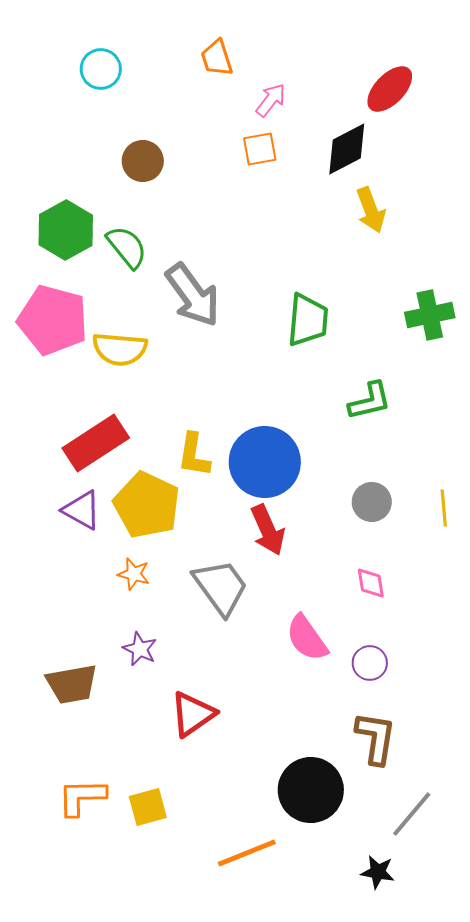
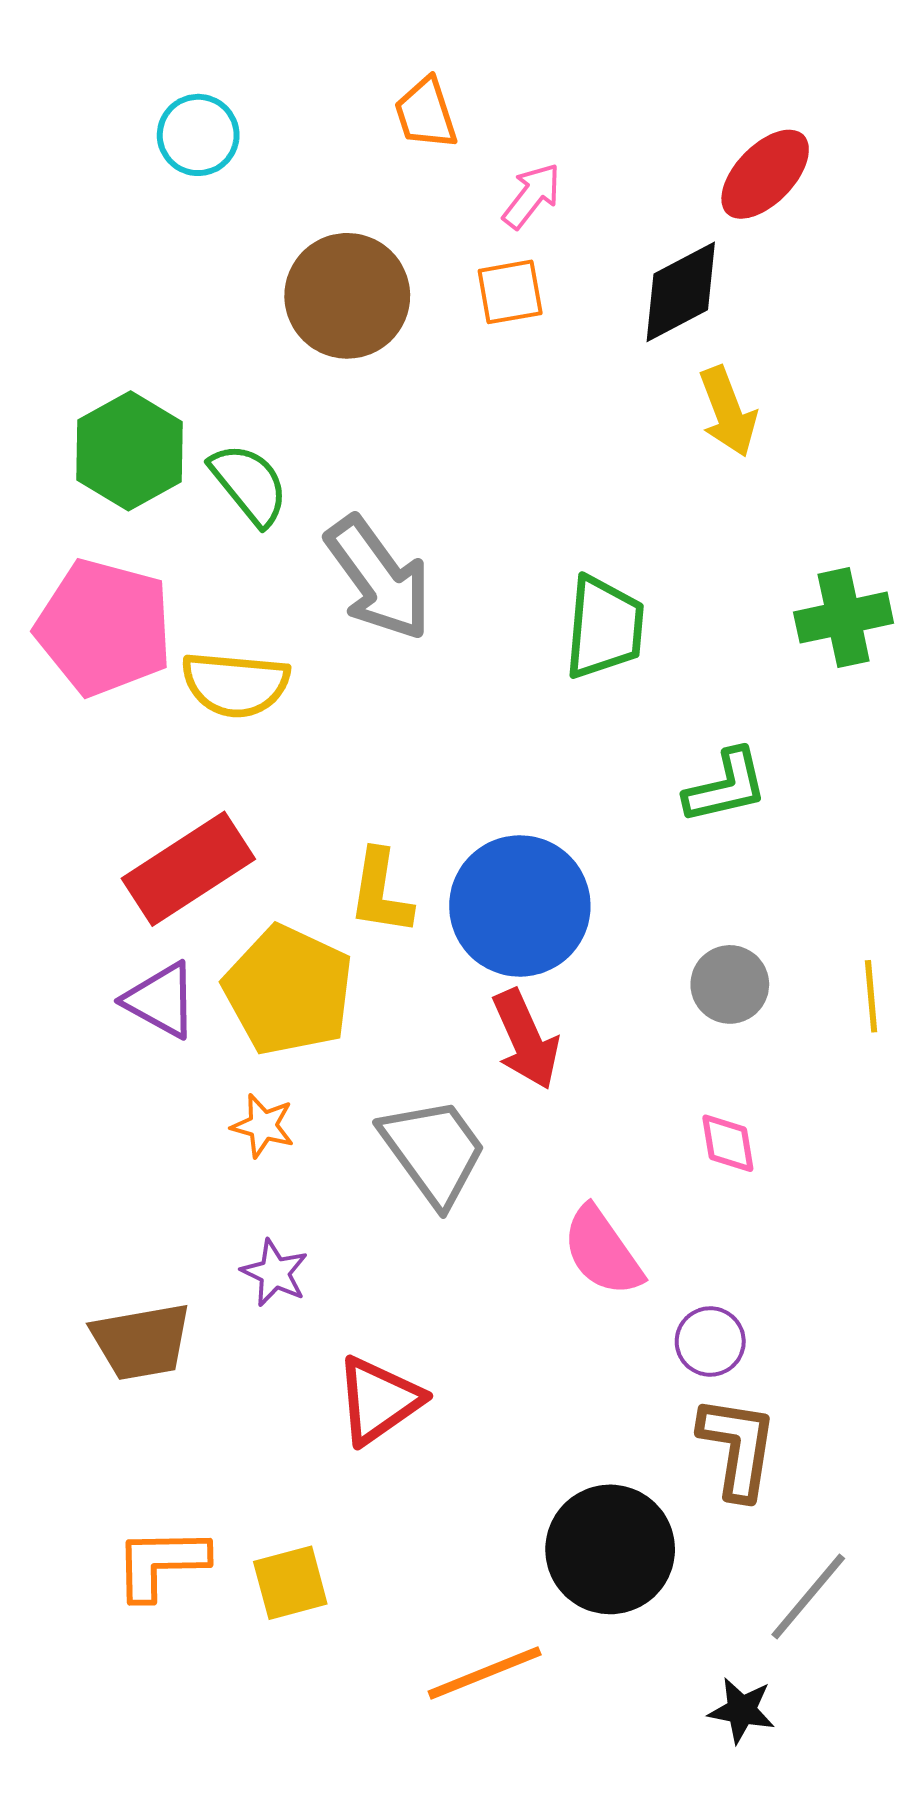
brown circle: (143, 161) -> (347, 296), moved, size x1.5
purple circle: (370, 663) -> (710, 1341), moved

